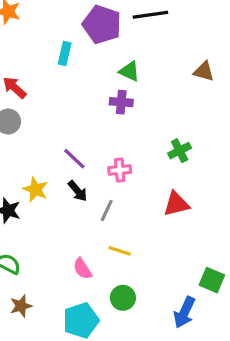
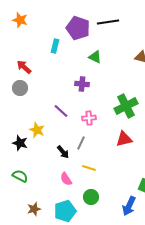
purple cross: (121, 102) -> (82, 84), moved
green cross: (180, 151) -> (126, 106), size x1.6
black arrow: (78, 191) -> (63, 152), moved
brown star: (21, 306) -> (34, 209), moved

